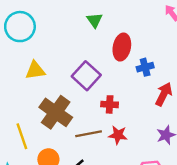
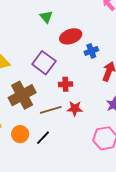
red ellipse: (122, 47) -> (71, 36), turned 65
brown cross: (56, 112) -> (22, 95), turned 32

